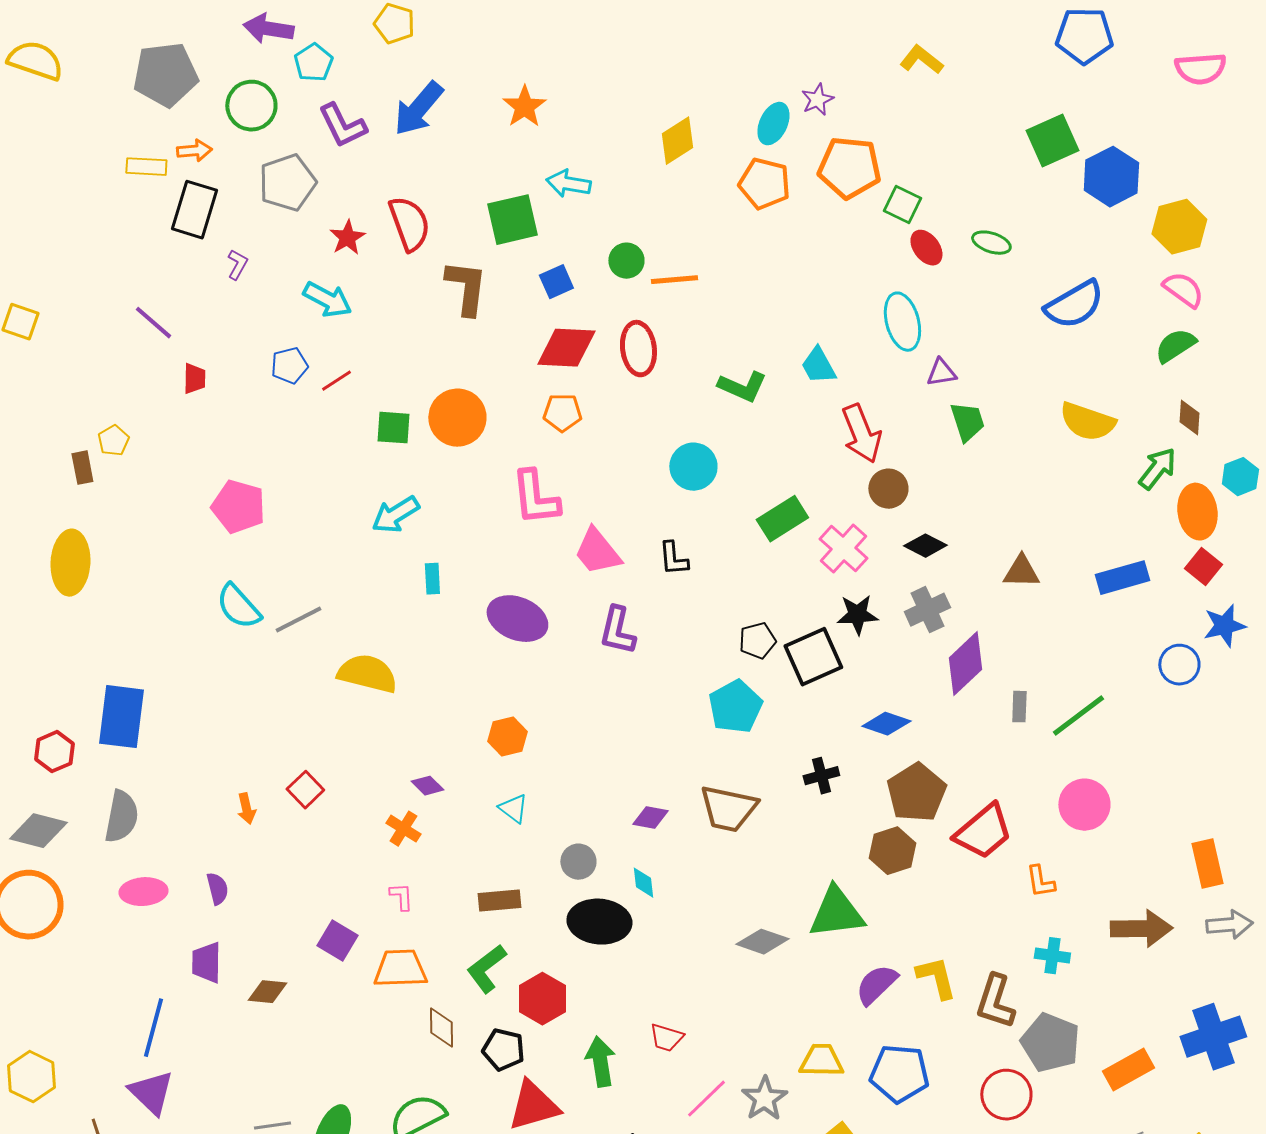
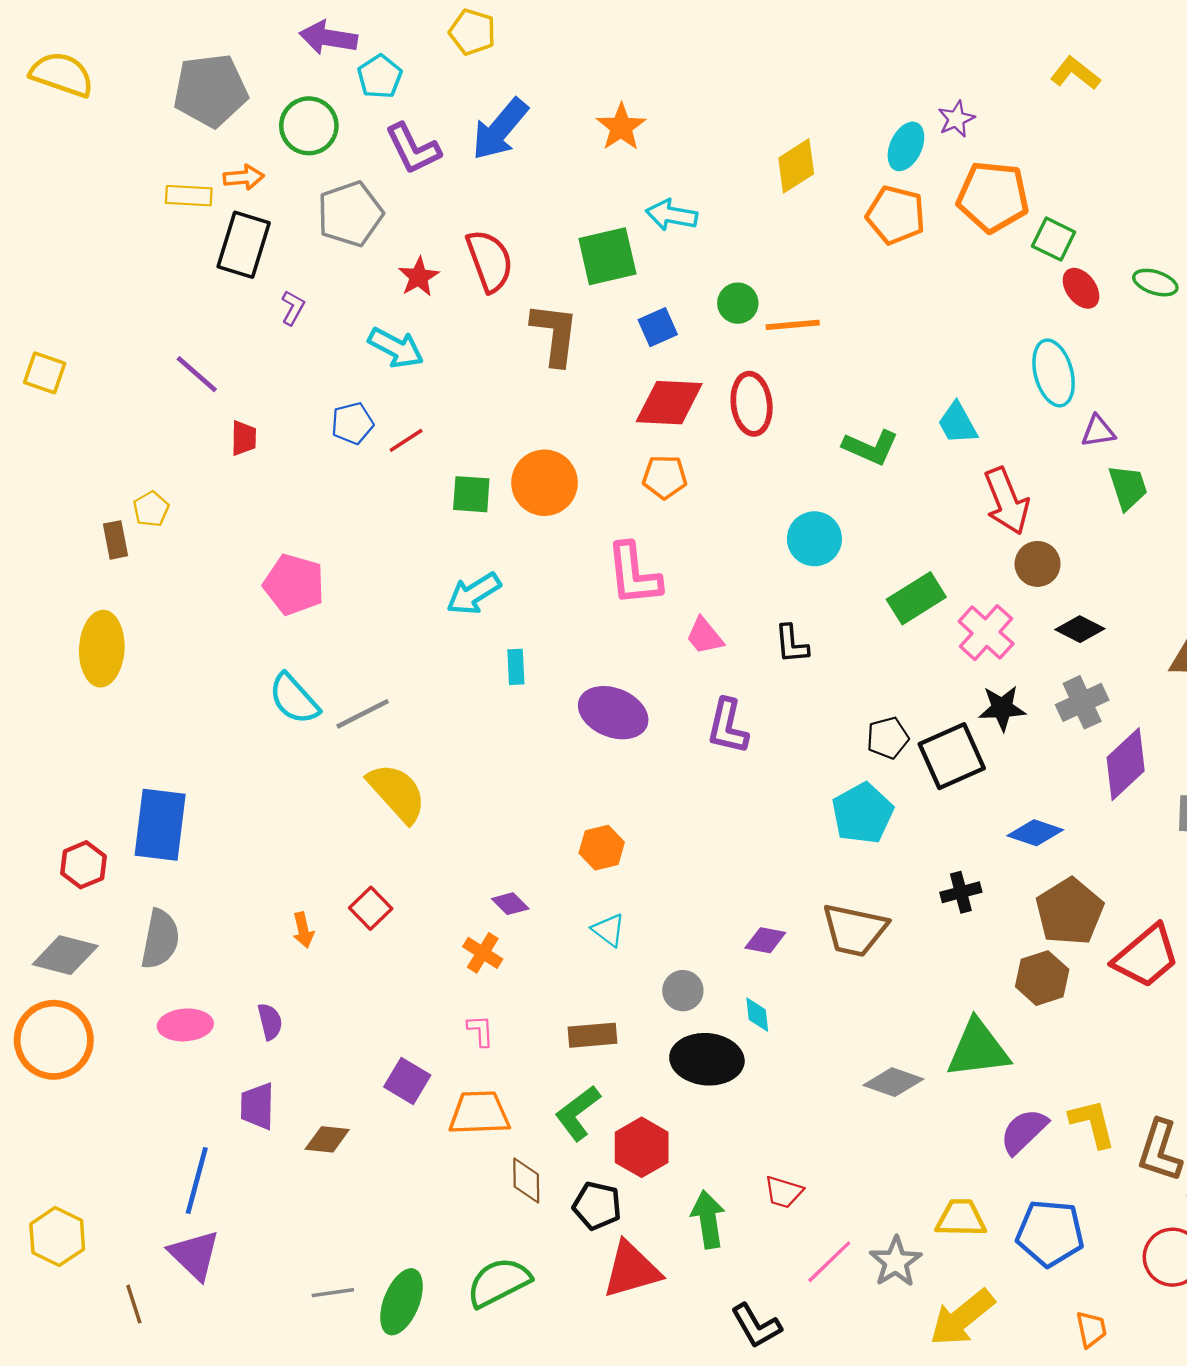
pink trapezoid: (597, 552) -> (705, 636), size x0.7
yellow semicircle: (367, 674) -> (397, 793), moved, turned 34

